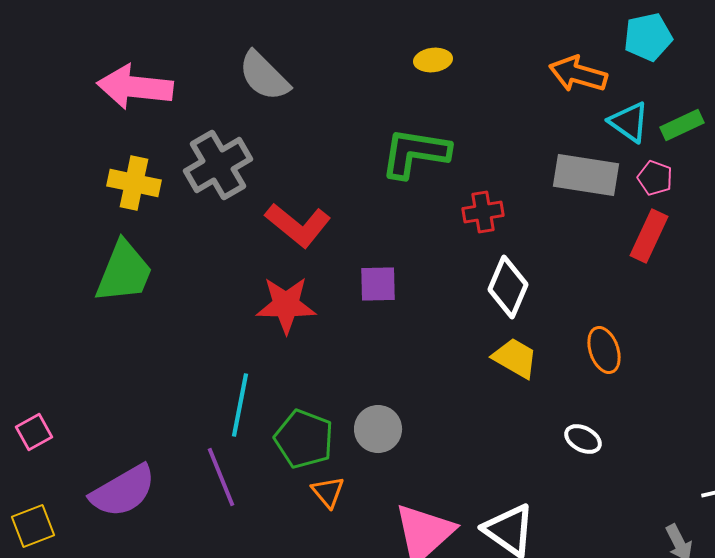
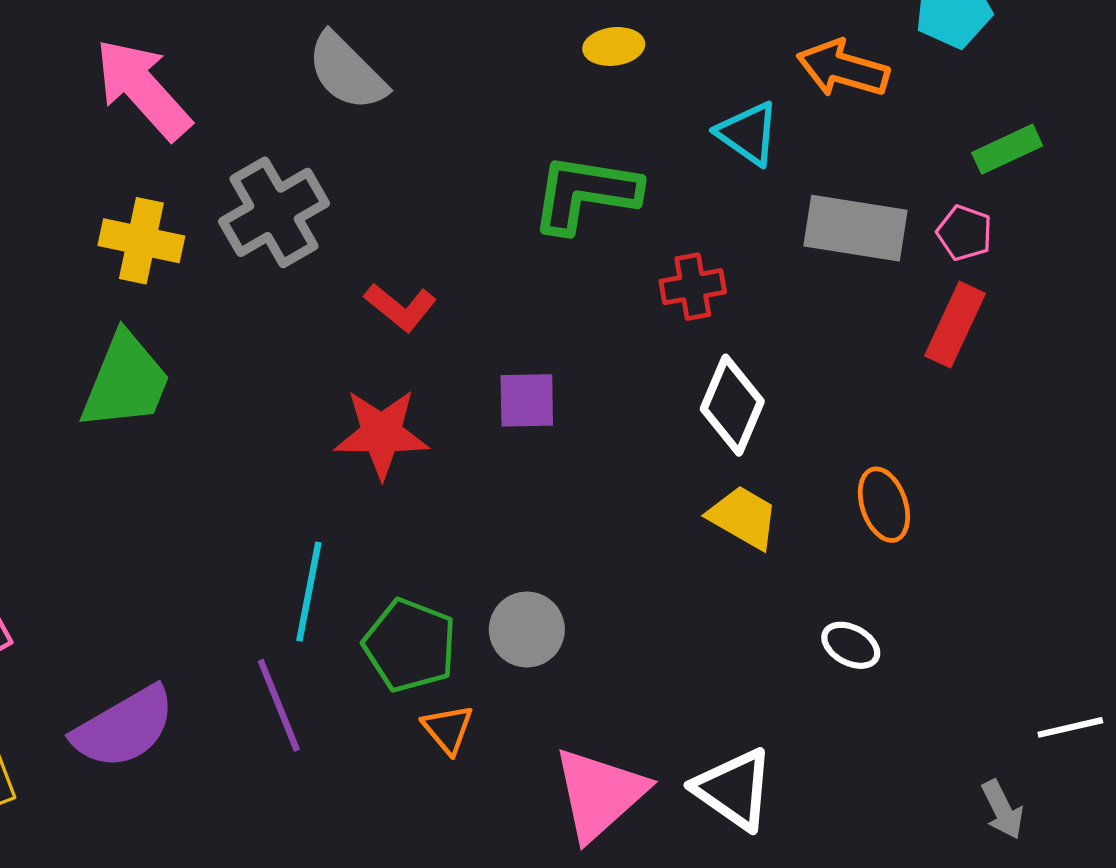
pink arrow: (135, 87) -> (143, 89), turned 42
cyan triangle: (629, 122) -> (748, 133), moved
red L-shape: (298, 225) -> (400, 307), size x0.7

